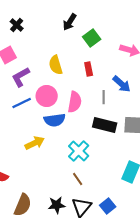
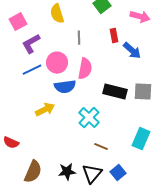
yellow semicircle: (56, 65) -> (57, 14), moved
red rectangle: (89, 69) -> (114, 36), moved
gray line: (104, 97) -> (79, 38), moved
brown line: (78, 179) -> (101, 147), moved, turned -32

